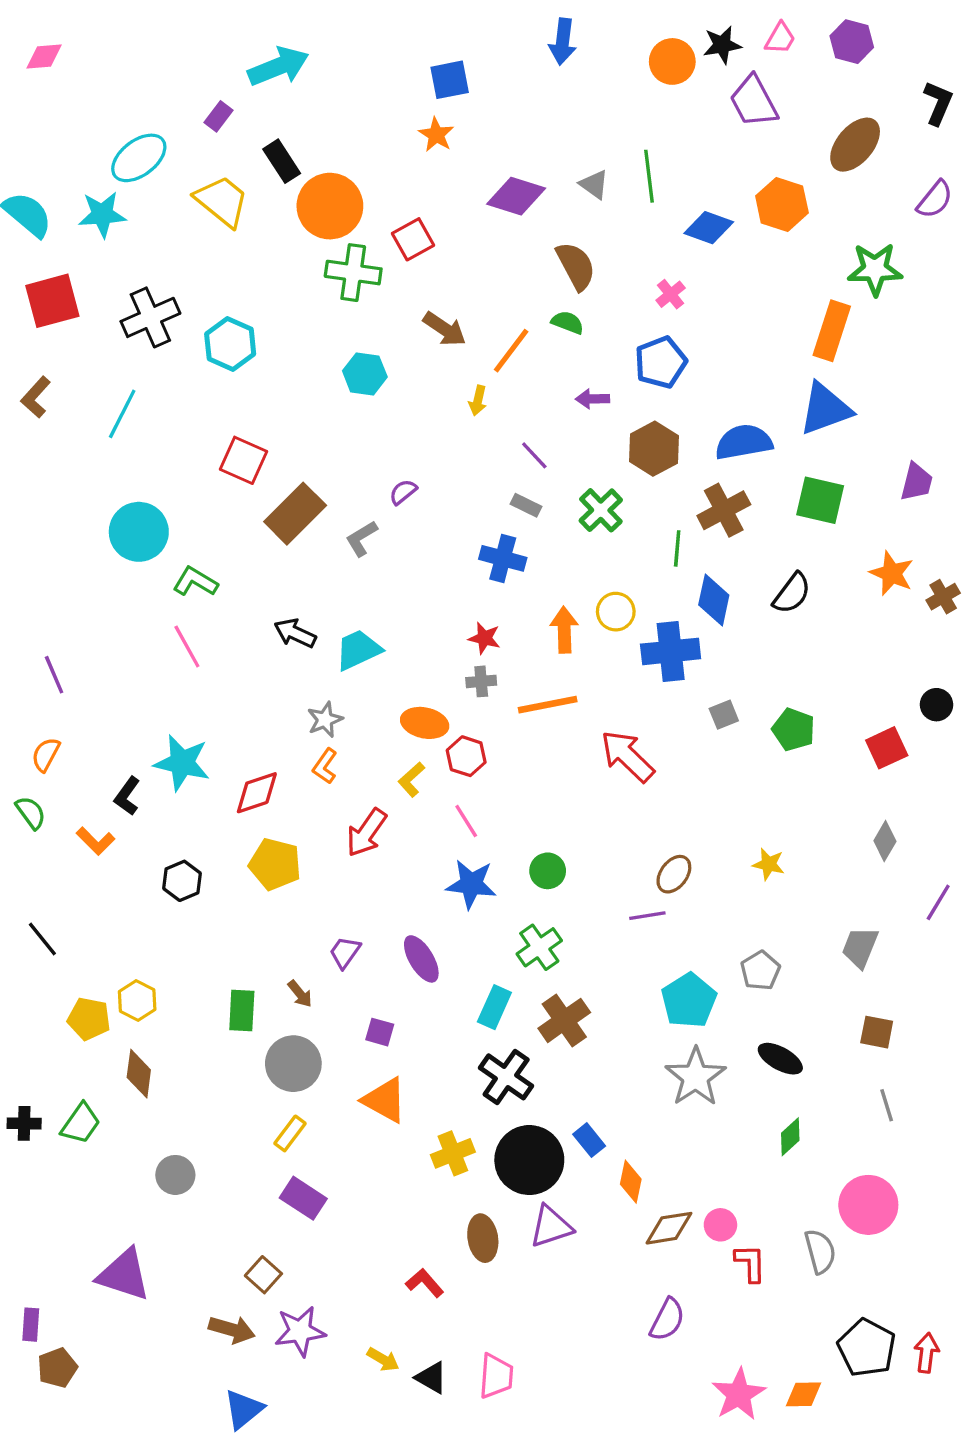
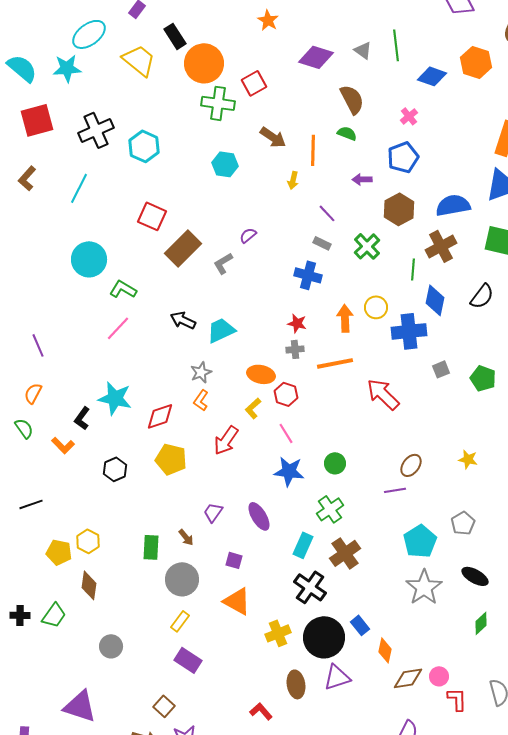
orange line: (511, 351) -> (313, 150), turned -36
pink line: (187, 646) -> (118, 328), turned 72
black line: (42, 939) -> (31, 504), turned -70

